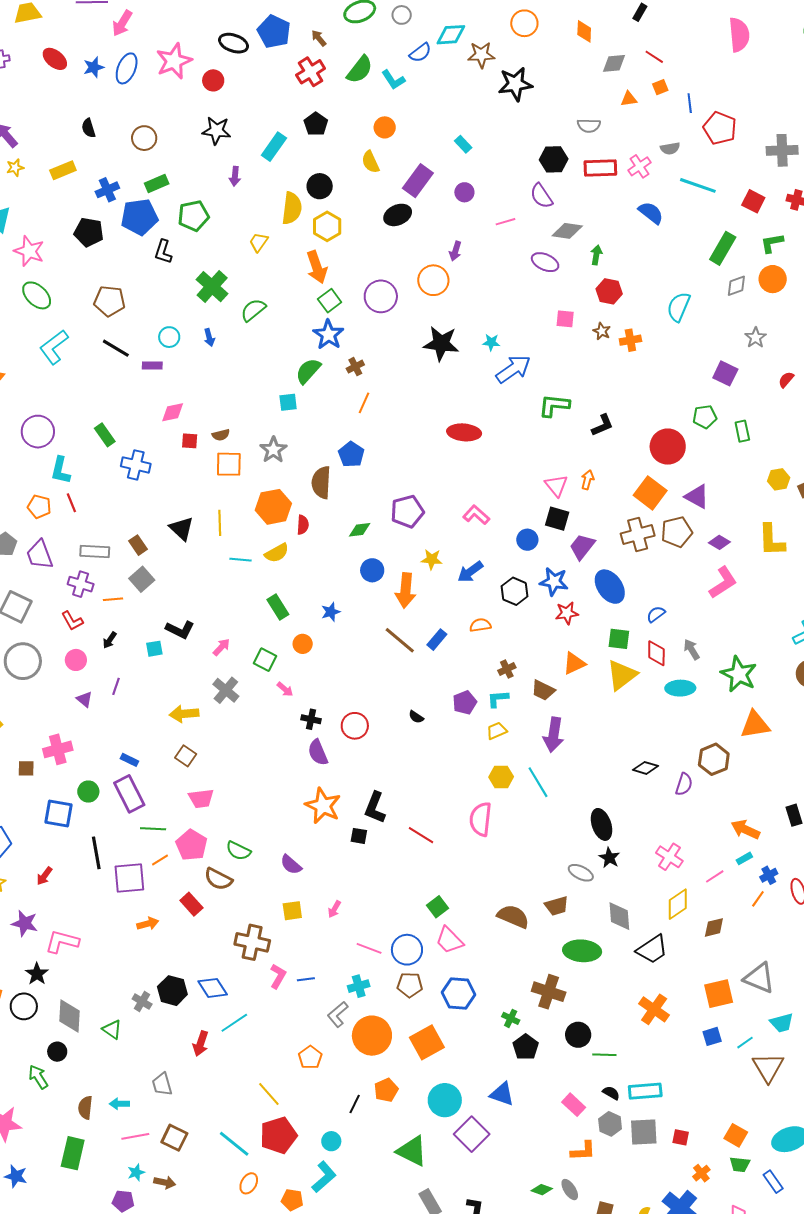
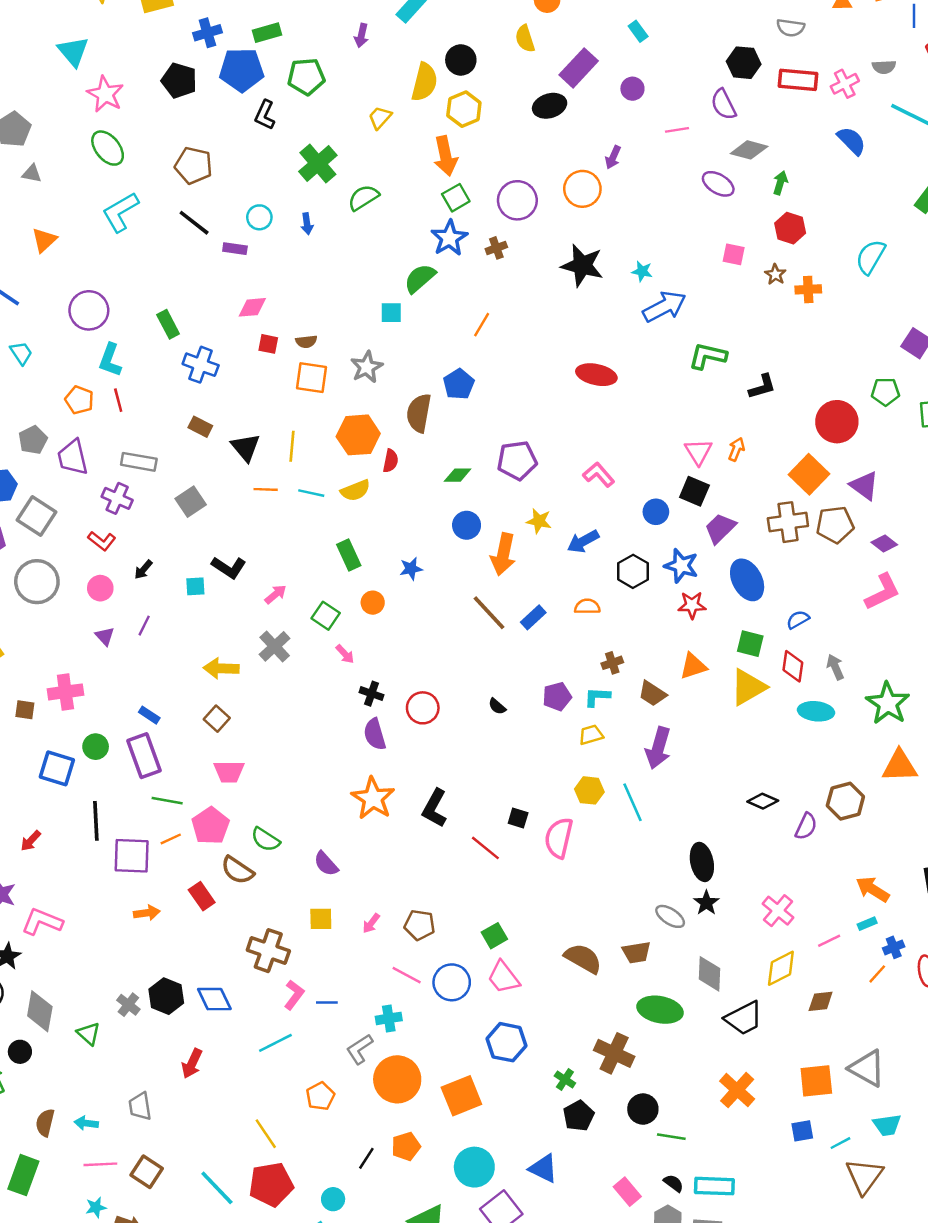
brown cross: (355, 367) -> (496, 248), moved
brown rectangle: (138, 545) -> (200, 427), moved, turned -36
orange line: (113, 599) -> (266, 489), moved
red L-shape: (72, 621) -> (102, 541), turned -30
black square: (359, 836) -> (518, 818), moved
brown pentagon: (410, 985) -> (420, 925), moved
cyan line: (234, 1023) -> (275, 1043), moved

